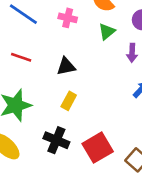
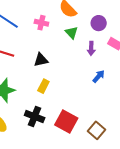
green triangle: (107, 32) -> (72, 33), turned -32
red square: (98, 148) -> (66, 121), turned -30

